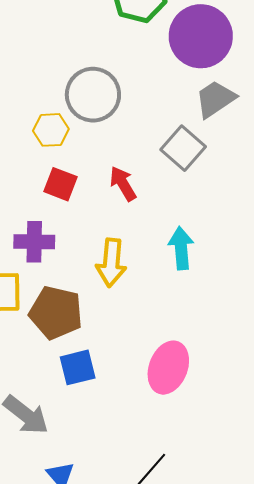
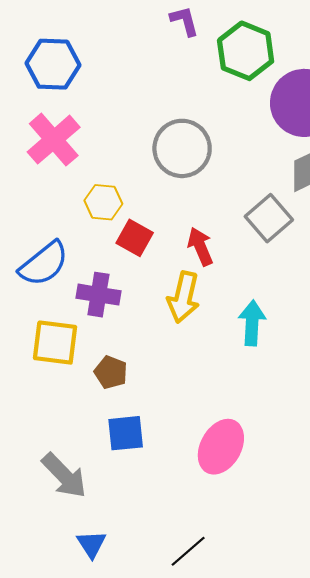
yellow hexagon: (51, 130) -> (103, 202), moved
yellow arrow: (111, 263) -> (183, 297), moved
brown pentagon: (56, 313) -> (111, 372), size x0.6

